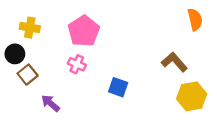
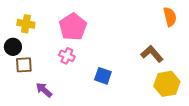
brown square: (28, 75) -> (24, 65), turned 36

